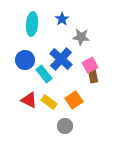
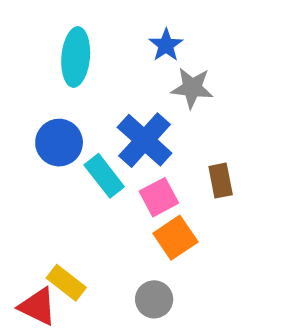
blue star: (62, 19) -> (166, 45), moved
pink square: (90, 65) -> (159, 197), moved
red triangle: (29, 100) -> (38, 306), moved
yellow rectangle: (49, 102) -> (66, 283), moved

